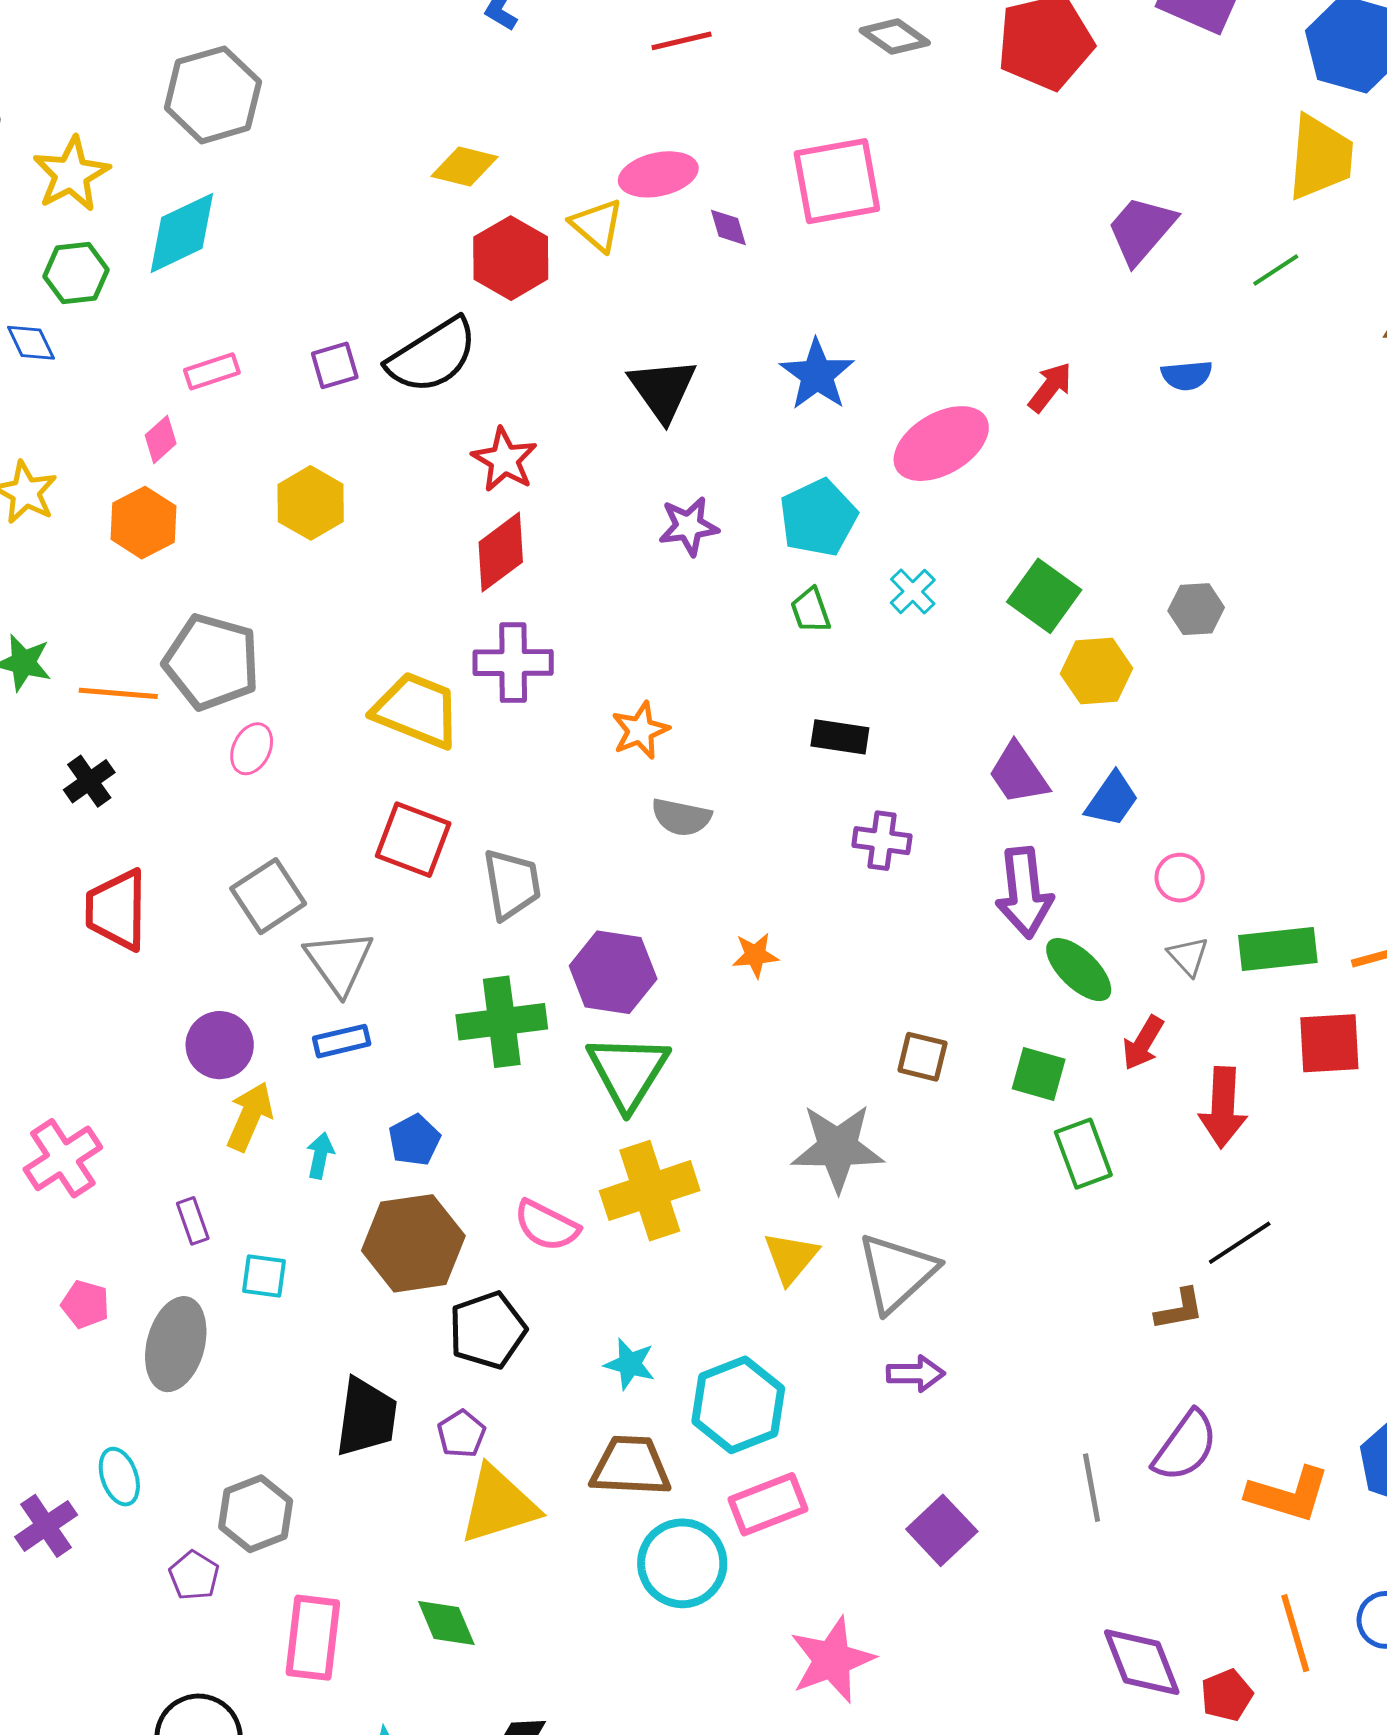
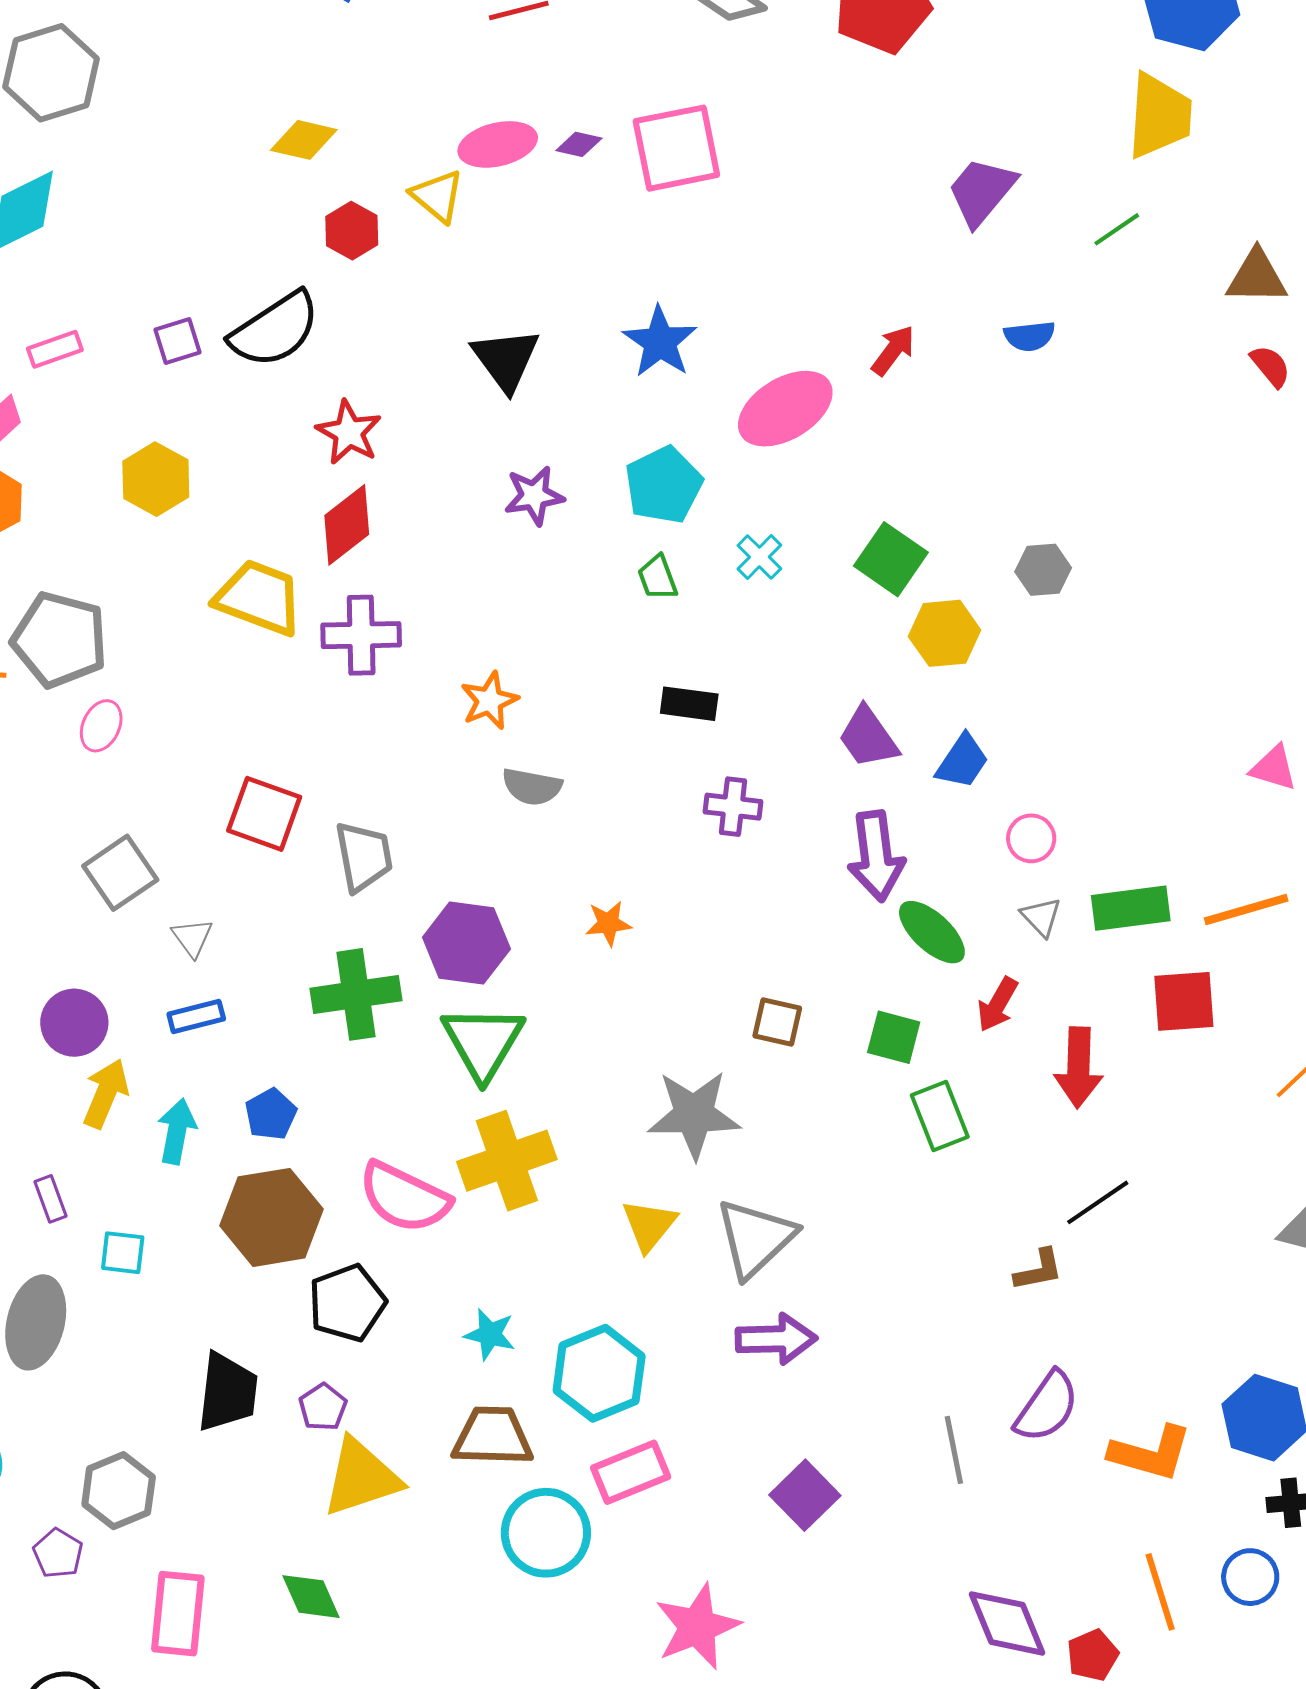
purple diamond: (728, 227) -> (579, 144), moved, turned -60
red hexagon: (511, 258) -> (352, 231), size x0.7
yellow trapezoid: (417, 710) -> (259, 598), moved
gray triangle: (339, 962) -> (192, 938), size x0.6
cyan arrow: (320, 1155) -> (177, 1131), size x1.4
pink semicircle: (547, 1226) -> (404, 1197), size x1.4
purple arrow: (916, 1374) -> (776, 1339), size x1.4

